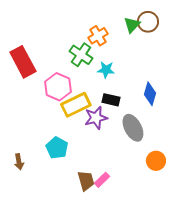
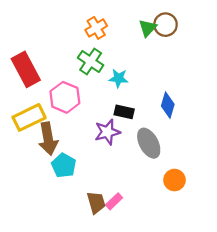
orange cross: (98, 36) -> (96, 28), moved
yellow rectangle: (76, 105) -> (29, 117), moved
brown arrow: (19, 162) -> (48, 139), moved, size x1.8

